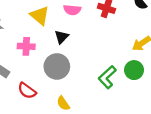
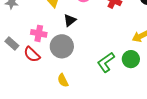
pink cross: (26, 46) -> (39, 33), moved
red semicircle: (27, 91) -> (32, 54), moved

